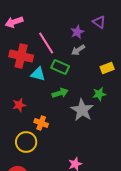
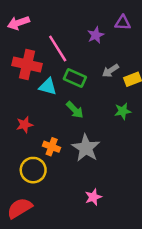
purple triangle: (99, 22) -> (123, 23), turned -32
gray arrow: (78, 50) -> (110, 71), moved
green arrow: (60, 93) -> (75, 110), turned 63
gray star: (82, 110) -> (86, 148), moved

